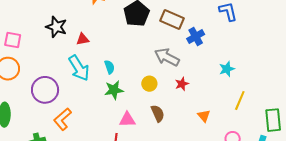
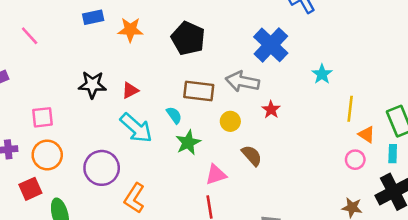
brown rectangle: (172, 19) -> (199, 91), moved
blue cross: (196, 36) -> (271, 45), size x1.5
orange triangle: (204, 116) -> (367, 134), moved

